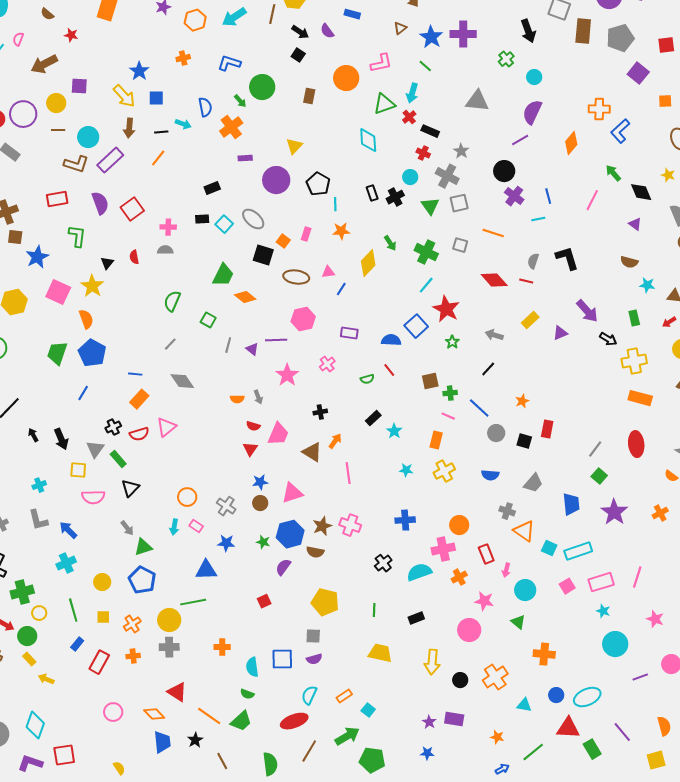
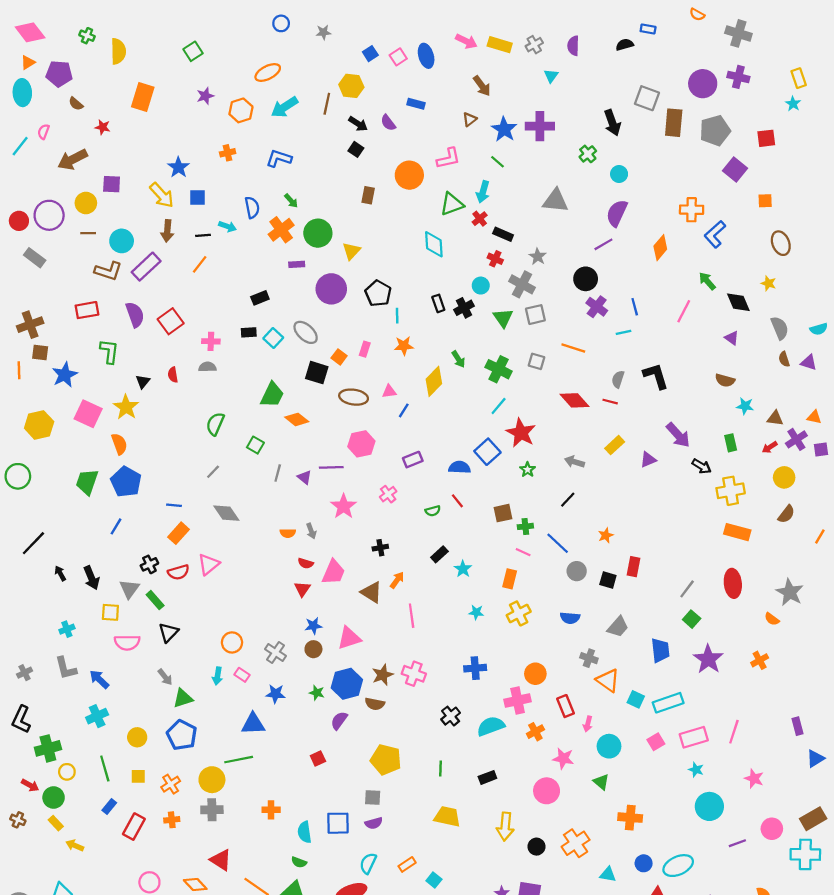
green circle: (262, 87) -> (318, 233), moved
purple rectangle: (349, 333) -> (413, 460), turned -30

